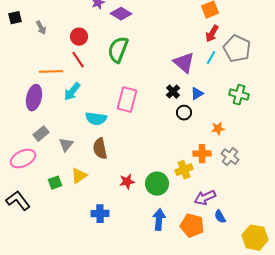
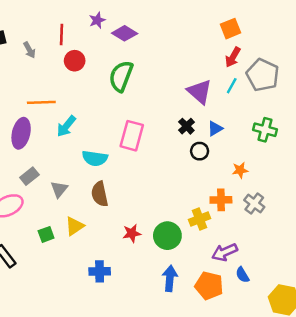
red line: (78, 60) -> (62, 35), moved, turned 36

